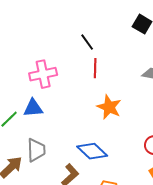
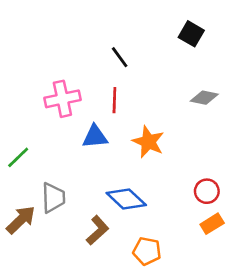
red line: (95, 68) -> (114, 100), moved
blue triangle: (33, 108) -> (95, 137), moved

